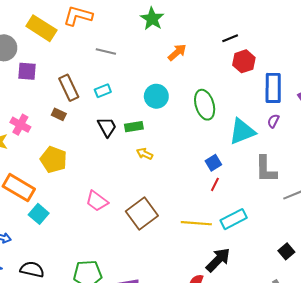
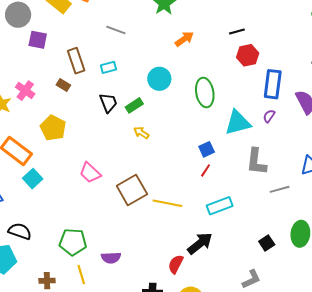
green rectangle: (134, 127) -> (134, 105), turned -30
yellow line: (196, 223) -> (167, 203), moved

